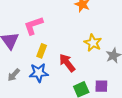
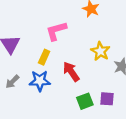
pink L-shape: (33, 26) -> (56, 31), moved

